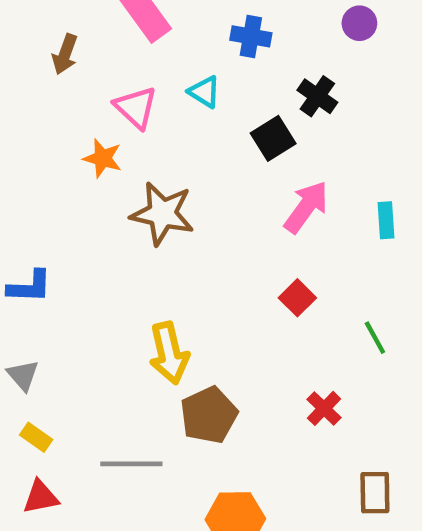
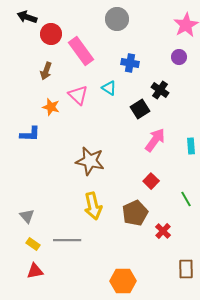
orange star: (103, 158) -> (51, 107), moved
brown star: (162, 214) -> (90, 161), moved
blue L-shape: (30, 287) -> (30, 134), moved
brown pentagon: (209, 415) -> (135, 213), moved
gray line: (131, 464) -> (67, 240), moved

